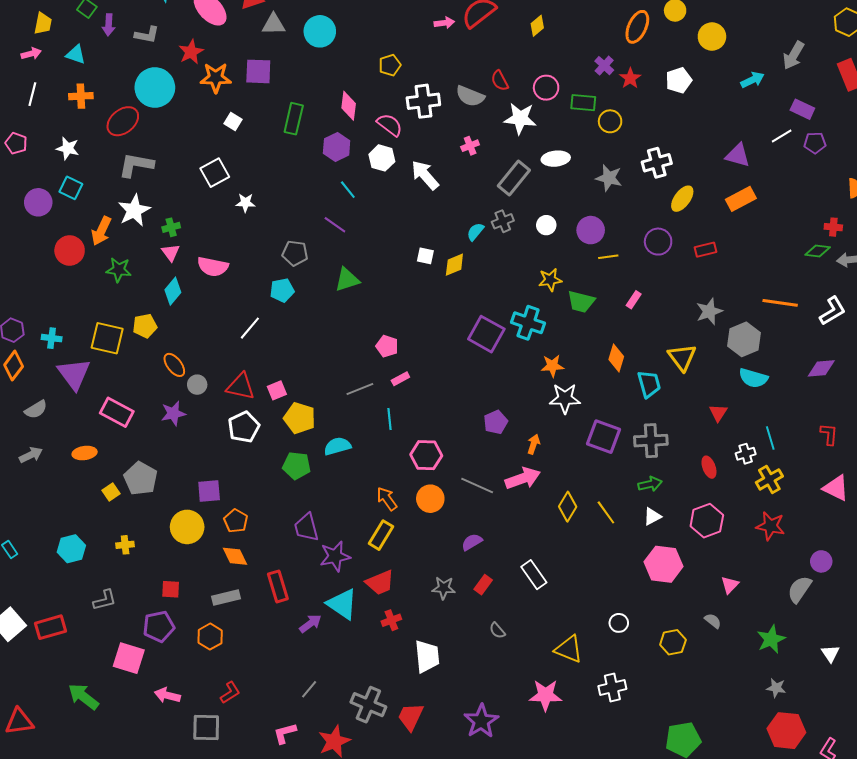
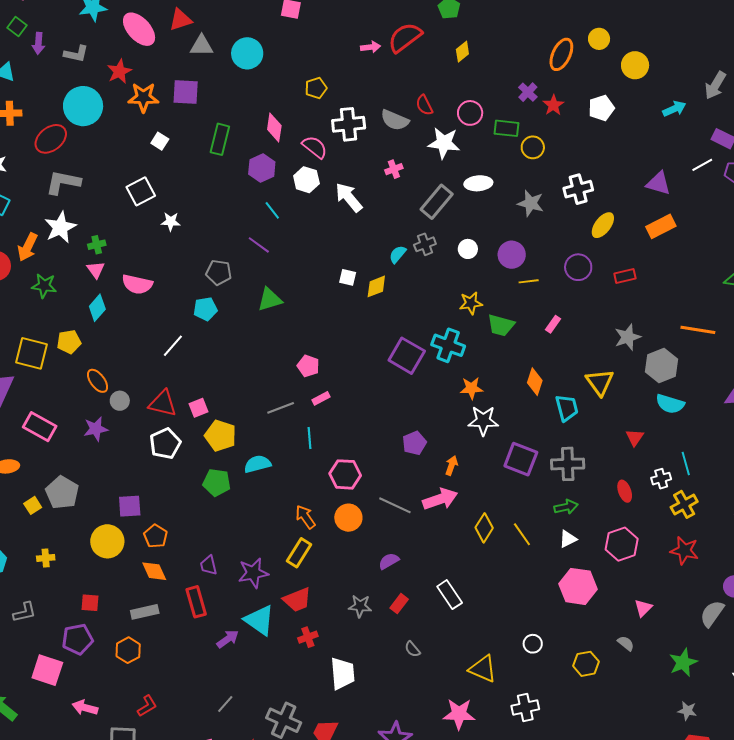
purple trapezoid: (306, 527) -> (209, 565), moved, size x0.7

